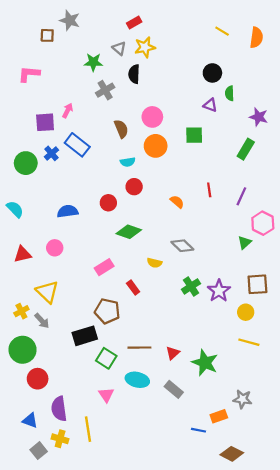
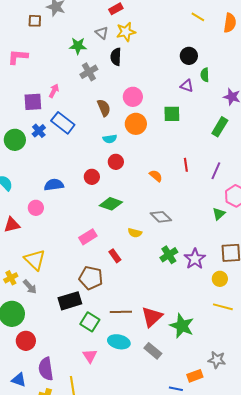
pink circle: (55, 248) -> (36, 208), moved
red triangle: (173, 353) -> (152, 317), size x1.6

